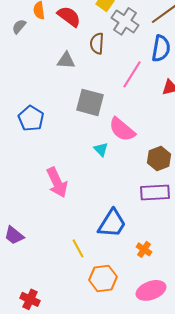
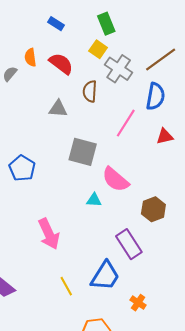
cyan triangle: (101, 149) -> (94, 200), turned -42
purple rectangle: (155, 192) -> (129, 244), moved, turned 60
yellow line: (78, 248) -> (66, 286), moved

